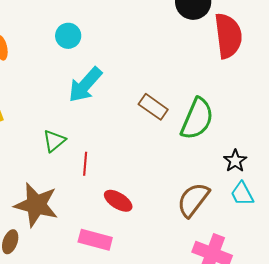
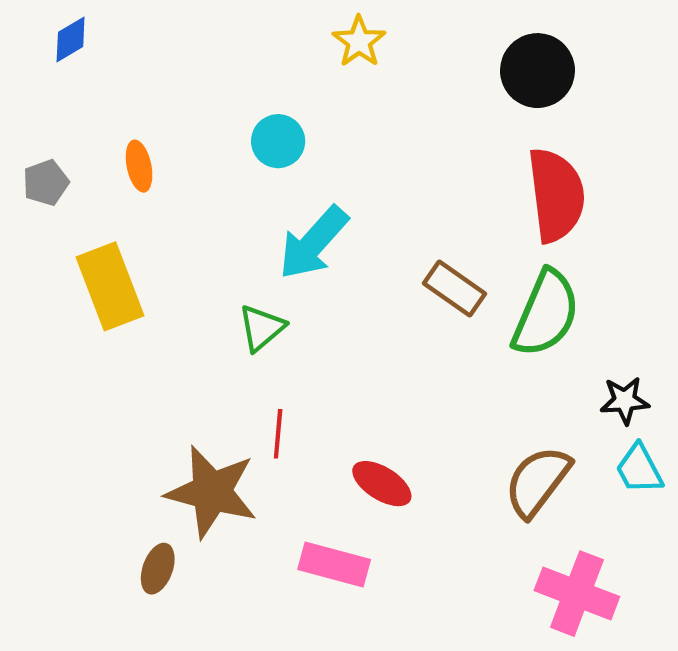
red semicircle: (228, 36) -> (556, 195), moved
green triangle: (54, 141) -> (261, 328), moved
black star: (235, 161) -> (625, 401), turned 30
red line: (85, 164) -> (278, 434), moved

